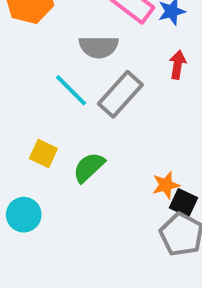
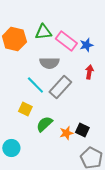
yellow square: (43, 153) -> (25, 109), moved
orange star: (166, 185) -> (66, 133), moved
black square: (184, 203) -> (82, 130), moved

